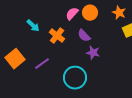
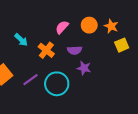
orange circle: (90, 13) -> (89, 25), moved
purple semicircle: (84, 36) -> (75, 50), turned -48
cyan circle: (75, 78) -> (57, 84), moved

